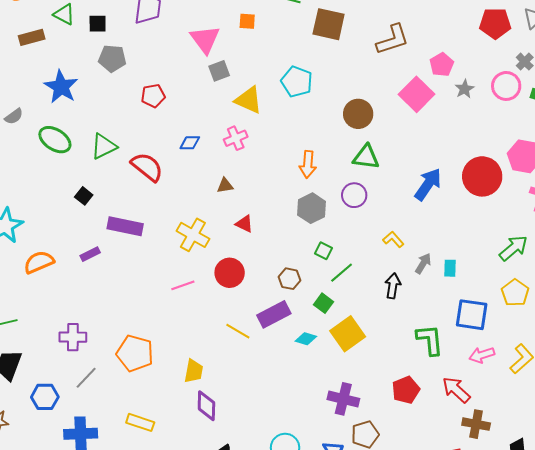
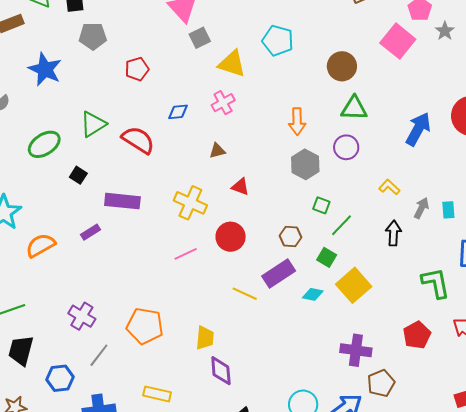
green ellipse: (55, 140) -> (44, 144), moved, turned -60
purple cross: (73, 337) -> (82, 316), turned 36

